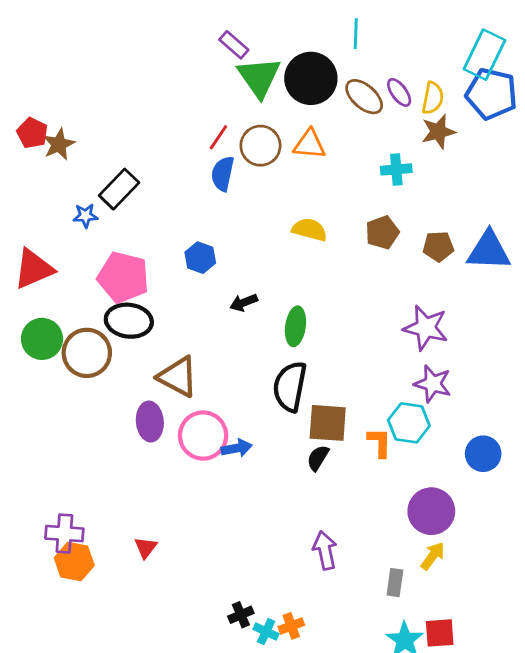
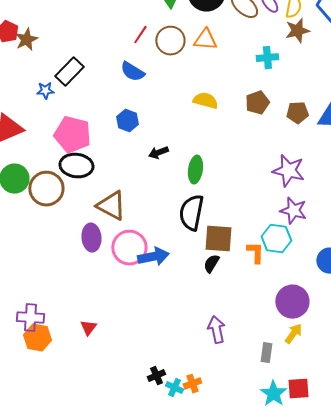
blue semicircle: (223, 174) -> (132, 72), moved, turned -70
blue arrow: (237, 448) -> (153, 257), size x1.4

